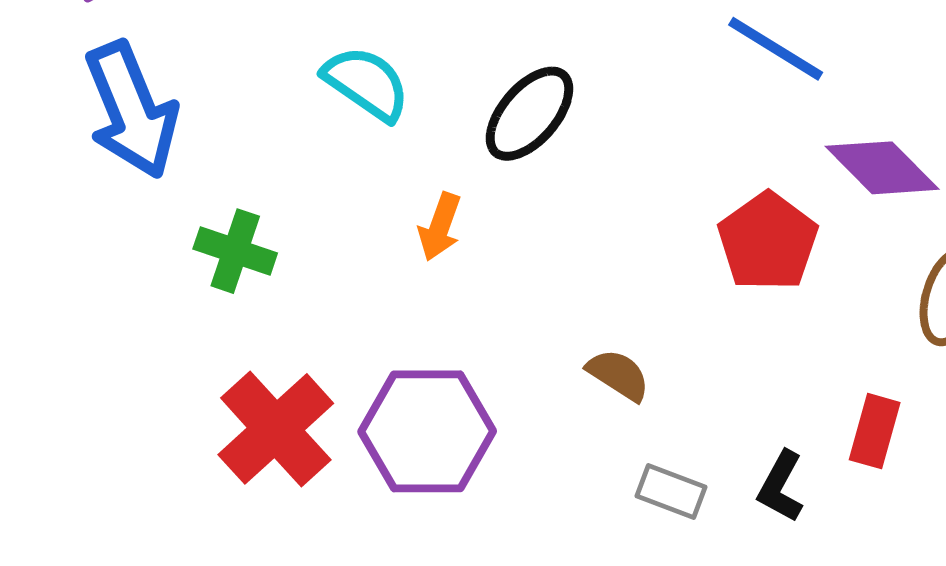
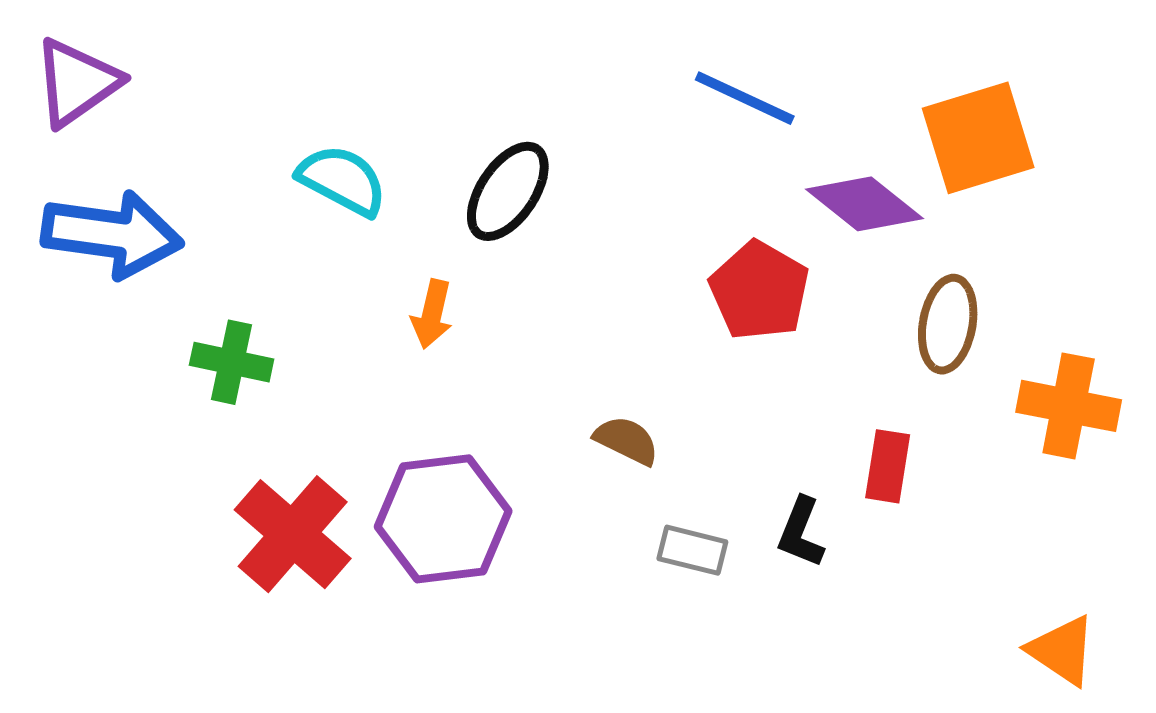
blue arrow: (131, 110) -> (112, 234), turned -53

